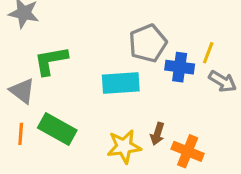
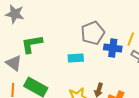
cyan rectangle: (121, 83) -> (76, 58), size x0.7

